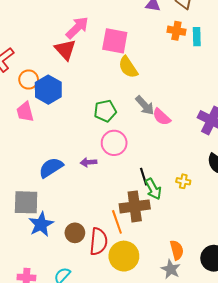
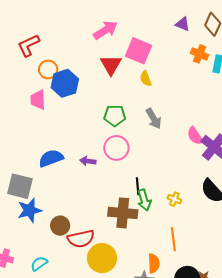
red triangle: (65, 50) -> (111, 65), moved
yellow semicircle: (128, 67) -> (146, 79), size x0.7
pink semicircle: (162, 117) -> (195, 136), moved
orange line: (117, 222) -> (173, 239), moved
red semicircle: (99, 241) -> (81, 239), turned 60

